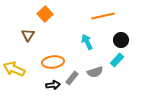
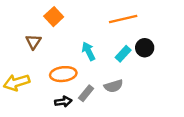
cyan arrow: (87, 42) -> (88, 51), moved
cyan rectangle: (117, 60) -> (123, 54), moved
yellow arrow: (14, 69) -> (17, 82), turned -40

